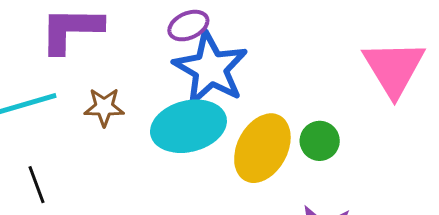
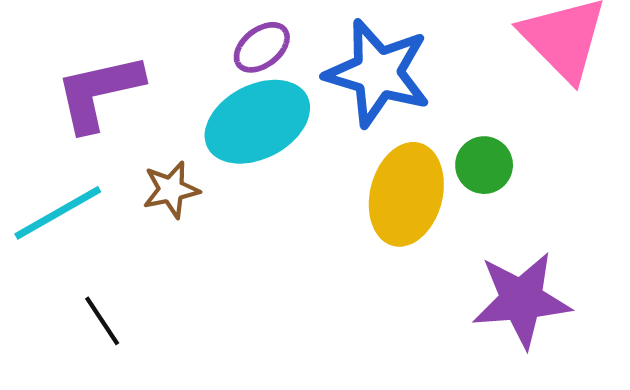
blue star: (210, 68) -> (378, 73), moved
cyan ellipse: (188, 126) -> (257, 122), moved

